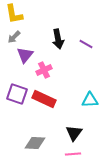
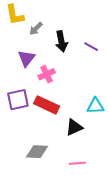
gray arrow: (14, 37) -> (36, 29), moved
purple square: (17, 94) -> (18, 100), turned -30
black triangle: (74, 133) -> (74, 127), moved, turned 30

